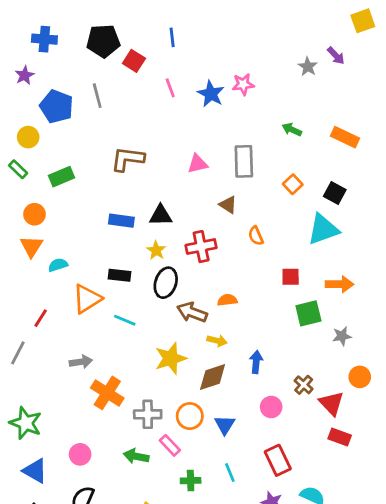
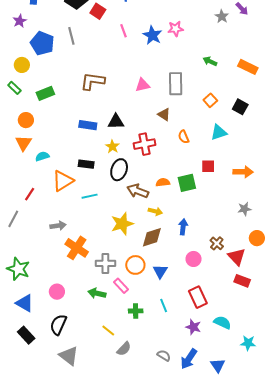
cyan triangle: (323, 229) -> (219, 132), moved, size x0.7
green square: (308, 313) -> (187, 183), moved
cyan line: (125, 320) -> (90, 196), turned -35

